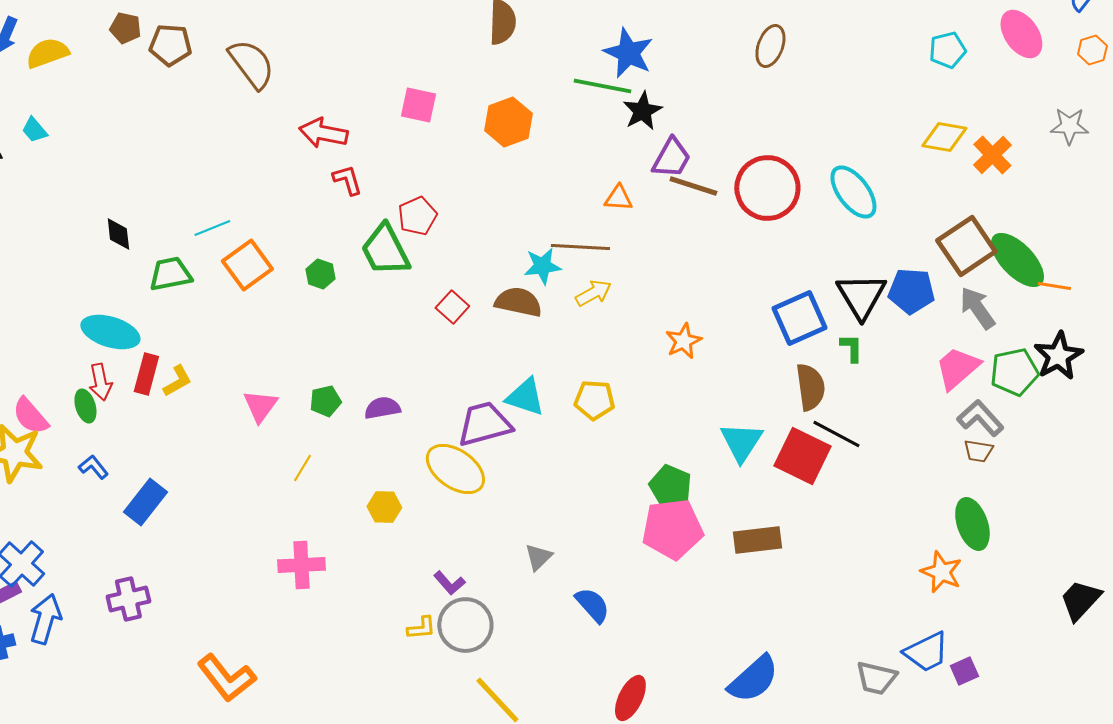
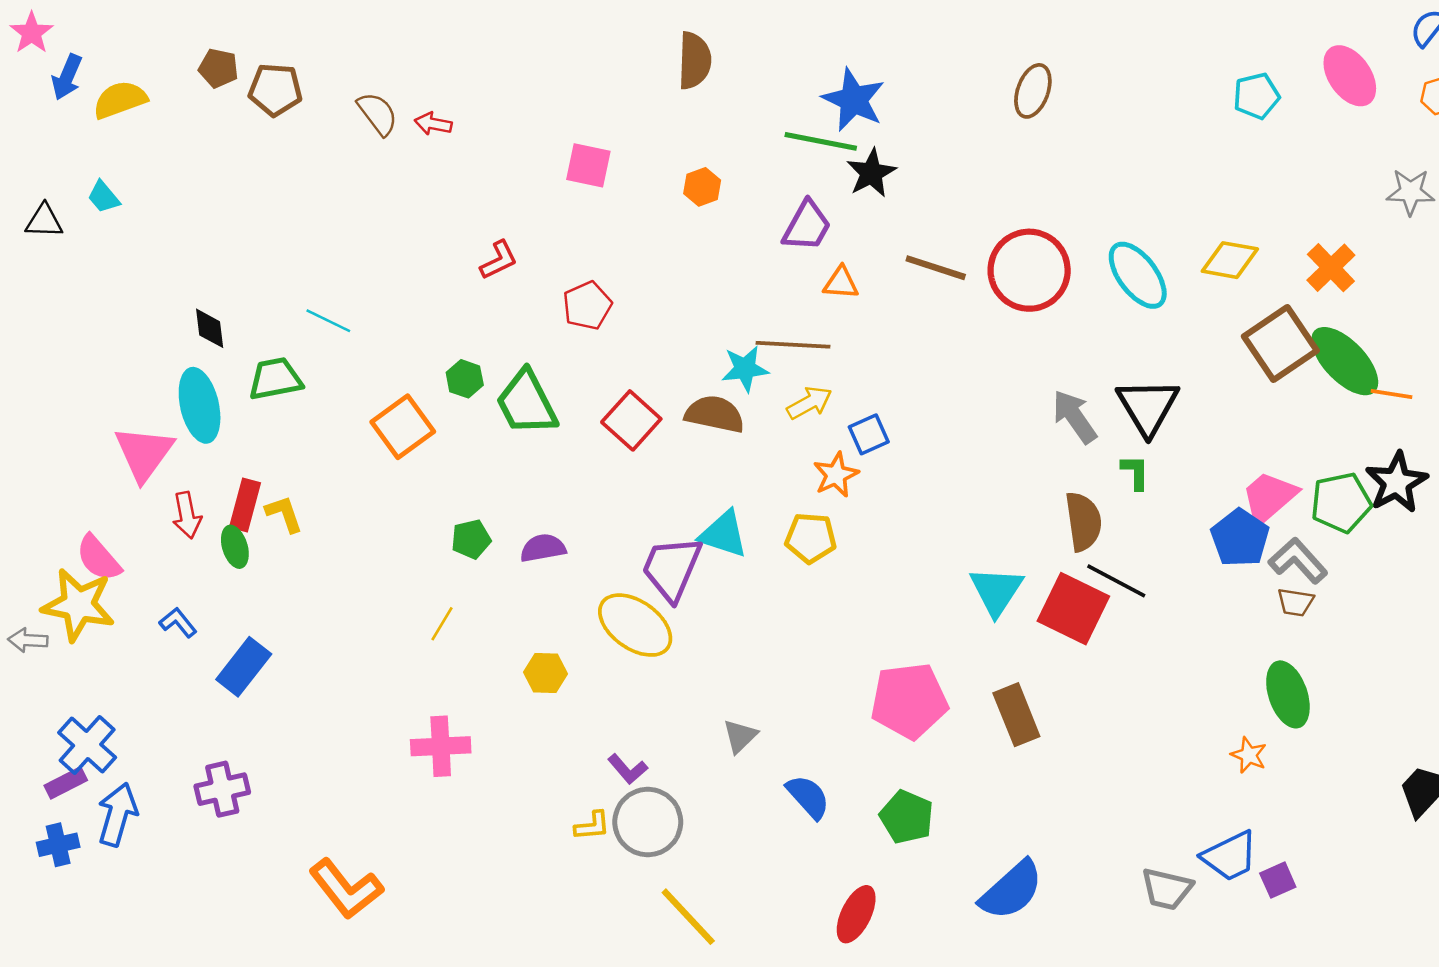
brown semicircle: (251, 64) -> (378, 114), size x0.7
orange hexagon: (508, 122) -> (702, 187), size x0.6
red arrow: (323, 133) -> (433, 124), moved, size x0.6
yellow diamond: (944, 137) -> (1230, 260), moved
orange cross: (992, 155) -> (1331, 268), moved
purple trapezoid: (671, 158) -> (807, 226), moved
red L-shape: (347, 180) -> (499, 260), turned 80
cyan line: (212, 228) -> (328, 321), turned 48
green trapezoid: (385, 250) -> (527, 403), moved
orange square: (247, 265) -> (403, 427), moved
blue pentagon: (911, 291) -> (1240, 538), moved, turned 30
red square: (452, 307) -> (631, 420), size x1.4
gray arrow: (977, 308) -> (1075, 417), moved
blue square: (799, 318) -> (869, 434), moved, size x0.6
cyan ellipse: (110, 332) -> (200, 405), moved, turned 60
orange star: (683, 341) -> (836, 475), moved
yellow L-shape: (177, 381) -> (284, 514), turned -80
green ellipse: (85, 406) -> (235, 547), moved
pink triangle: (260, 406) -> (144, 453), moved, size x1.4
purple trapezoid: (484, 424) -> (672, 568), turned -52
green pentagon: (670, 486) -> (907, 817), moved
brown rectangle: (757, 540) -> (1016, 715), turned 75
orange star: (941, 572) -> (1249, 755), size x0.7

